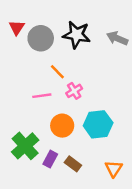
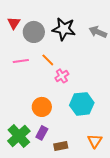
pink line: (42, 96) -> (21, 61), moved
orange circle: (62, 126) -> (42, 107), moved
green cross: (25, 146) -> (19, 136), moved
brown rectangle: (73, 164) -> (61, 146), moved, turned -48

